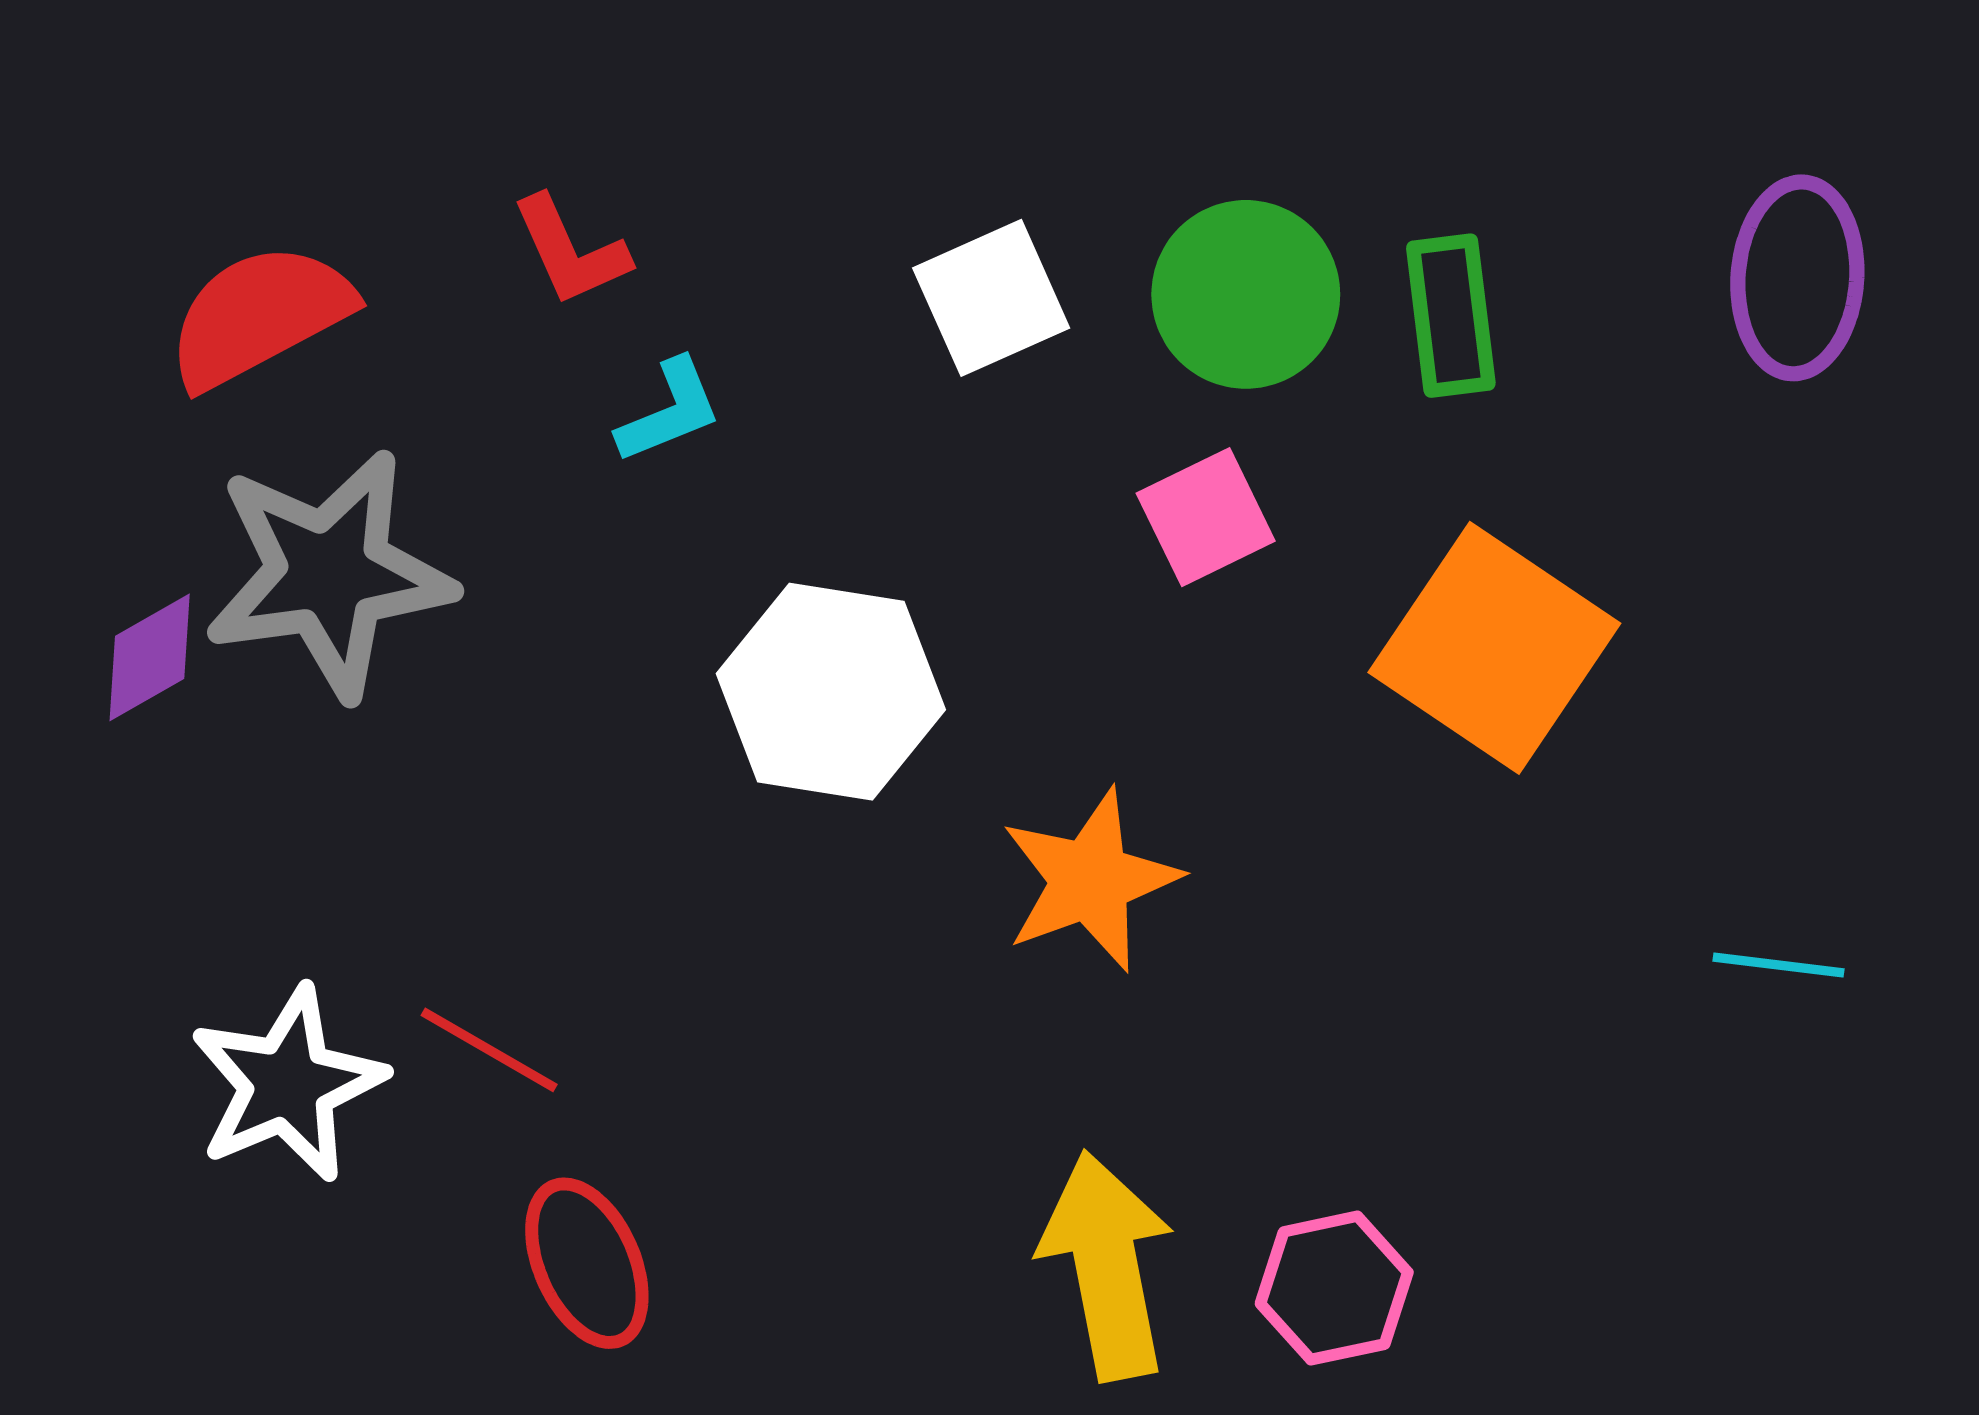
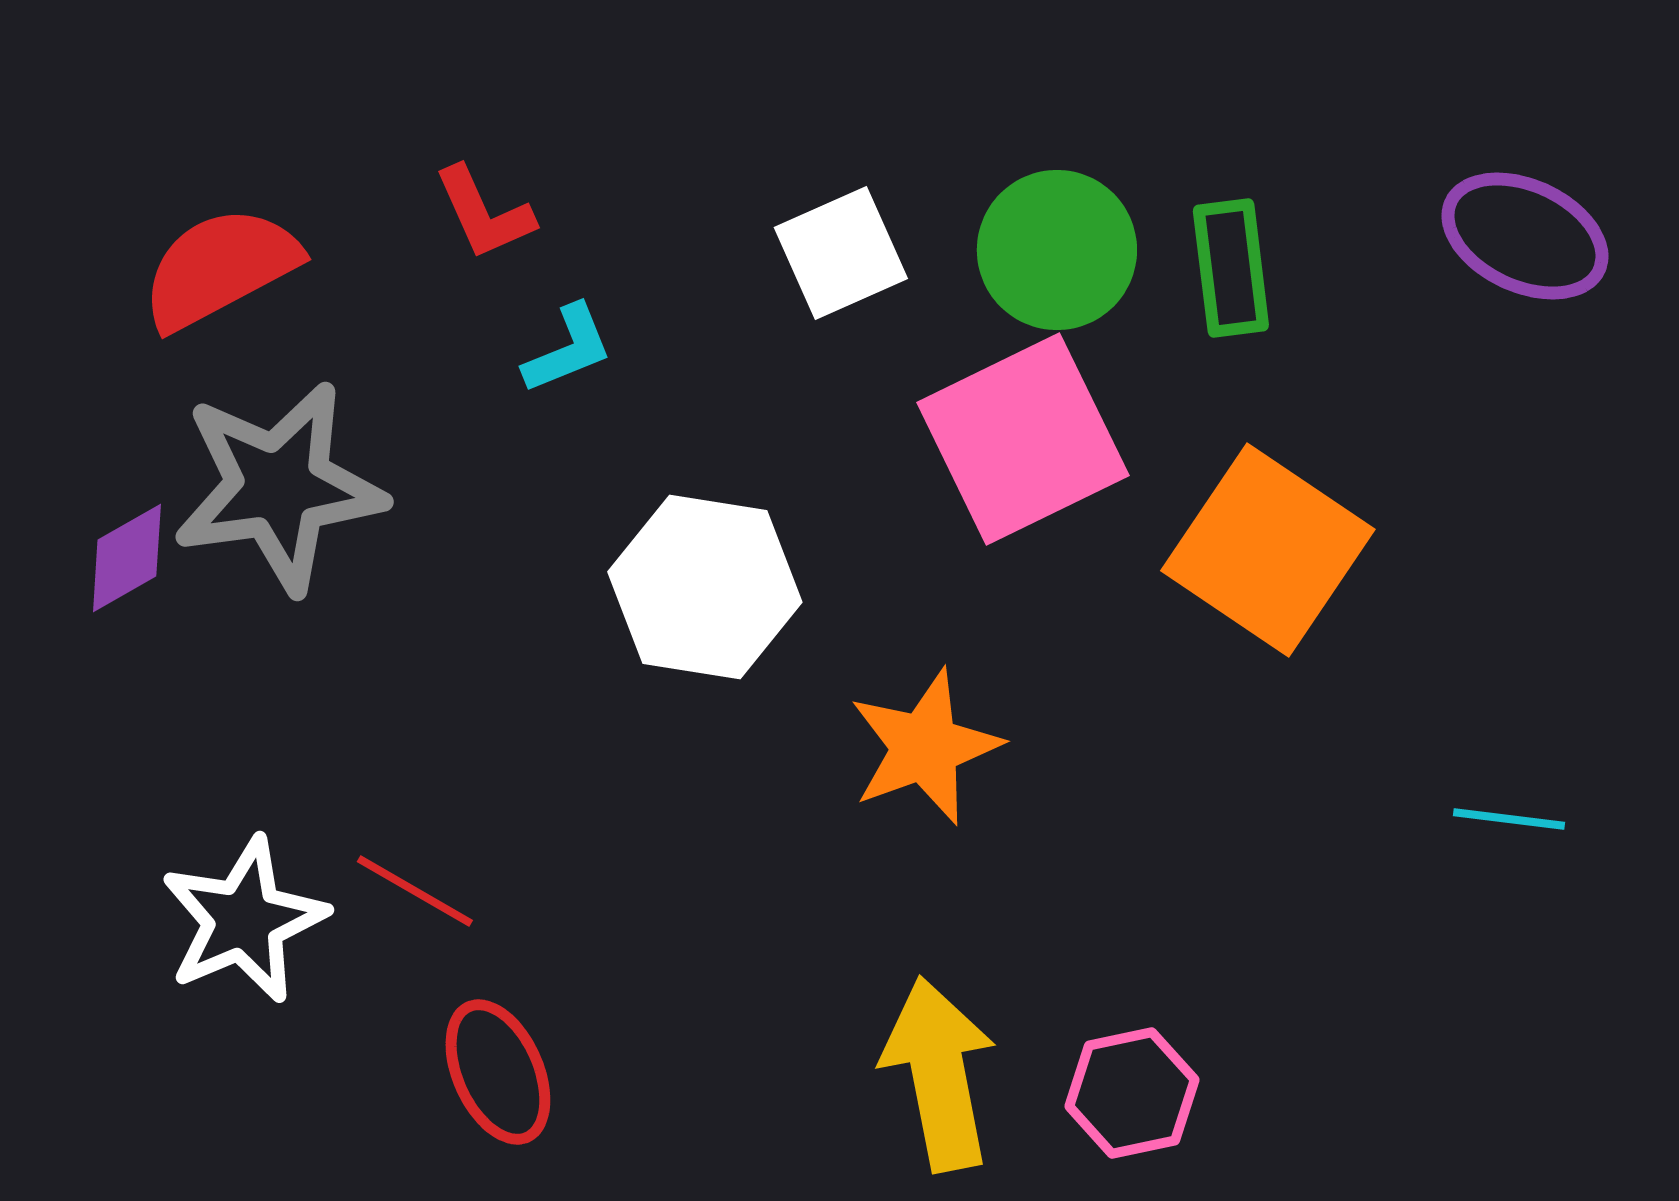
purple ellipse: (1797, 278) -> (1525, 236), turned -69
pink square: (1206, 517) -> (1023, 439), size x1.8

